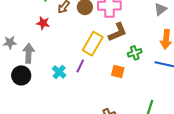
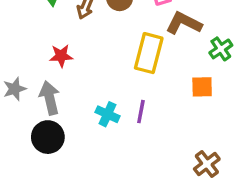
red star: (43, 23) -> (61, 56), moved
brown L-shape: (118, 32) -> (184, 23), turned -115
purple line: (80, 66) -> (141, 112), moved

